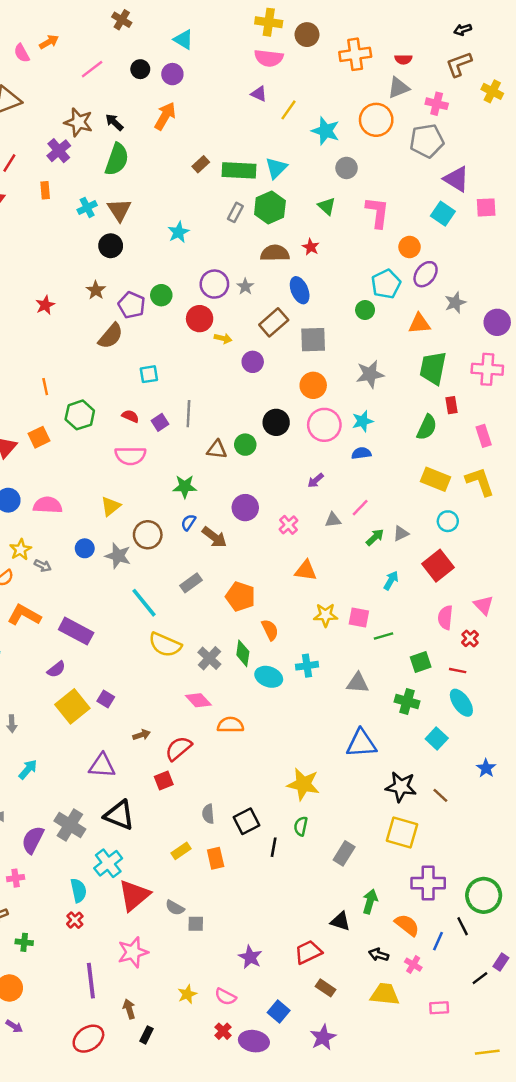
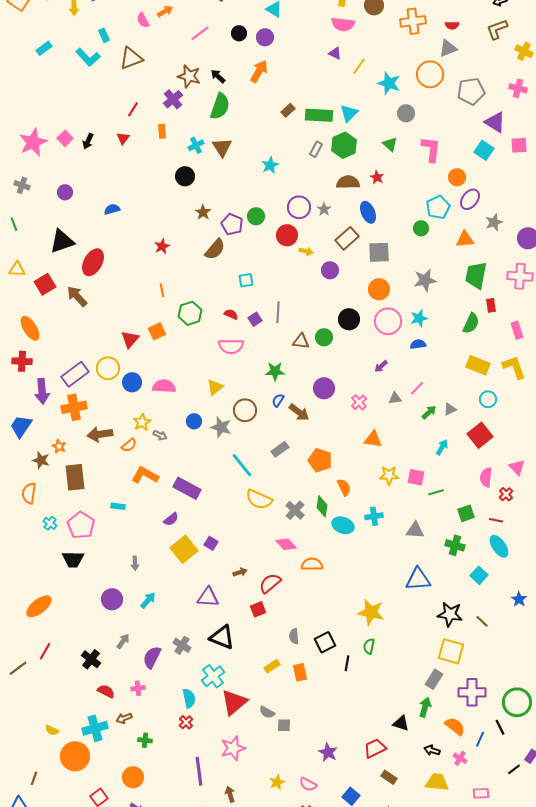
pink cross: (437, 104) -> (518, 88), moved
black circle: (111, 246) -> (185, 176), moved
red star: (45, 305) -> (162, 246), moved
gray cross: (70, 825) -> (182, 645), size x0.7
gray rectangle: (344, 853) -> (434, 679), moved

